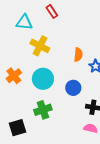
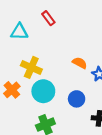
yellow cross: (40, 46) -> (31, 67), moved
orange semicircle: (78, 55) -> (80, 63), turned -64

